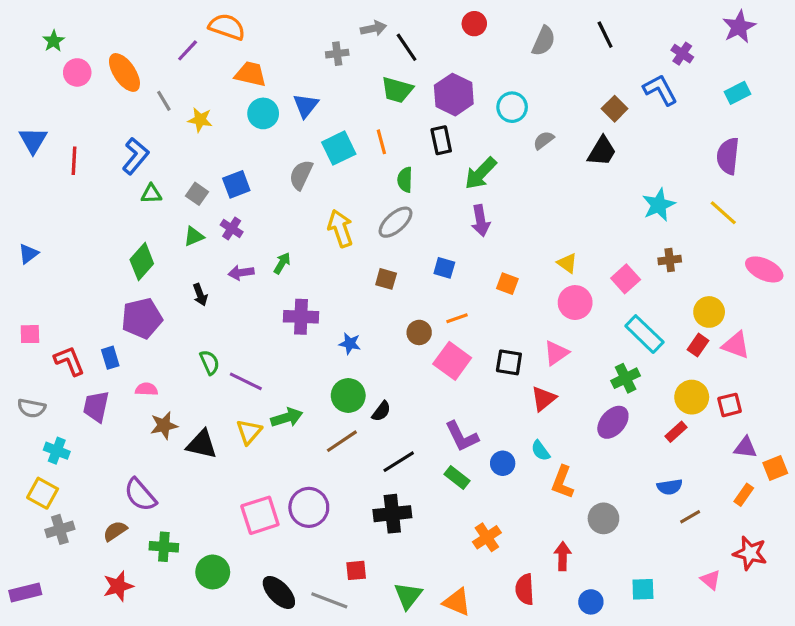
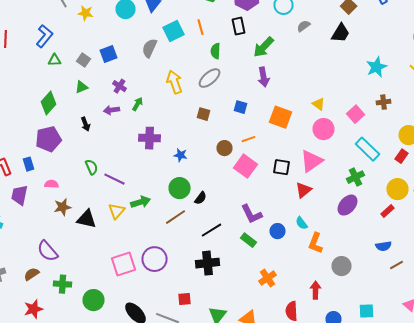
purple cross: (232, 228) -> (120, 86), moved
orange square: (507, 284) -> (280, 117), size x1.6
pink triangle: (556, 353) -> (312, 161), size x1.4

